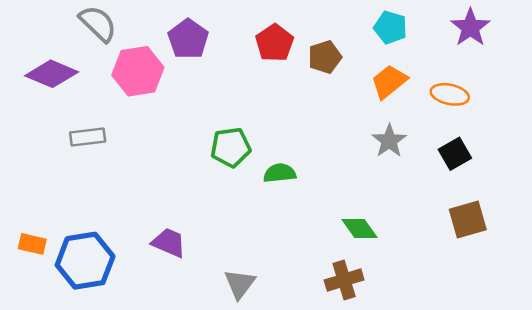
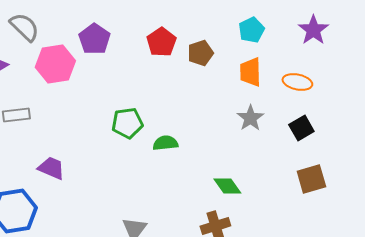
cyan pentagon: (390, 27) -> (251, 30), turned 30
orange trapezoid: (389, 82) -> (250, 72), turned -52
purple trapezoid: (169, 243) -> (51, 168), moved

